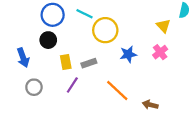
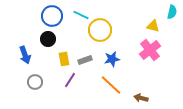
yellow triangle: (163, 26) -> (153, 26), turned -32
pink cross: (160, 52) -> (150, 50), size x1.5
blue star: (128, 54) -> (112, 59), moved

